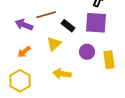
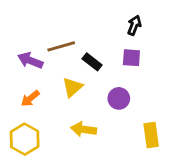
purple square: (96, 23) -> (131, 58), size x0.6
yellow rectangle: (109, 60) -> (151, 135), moved

